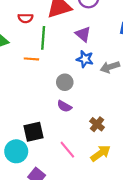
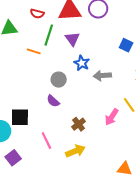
purple triangle: (83, 34) -> (72, 39), moved

